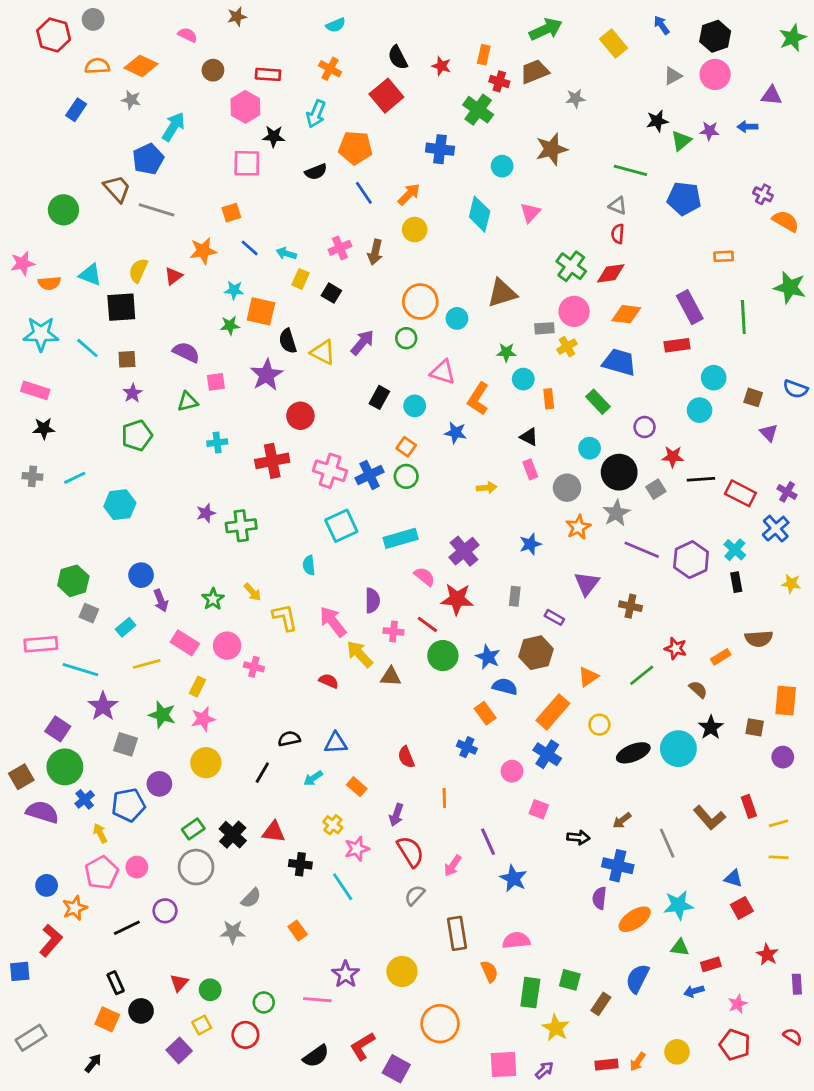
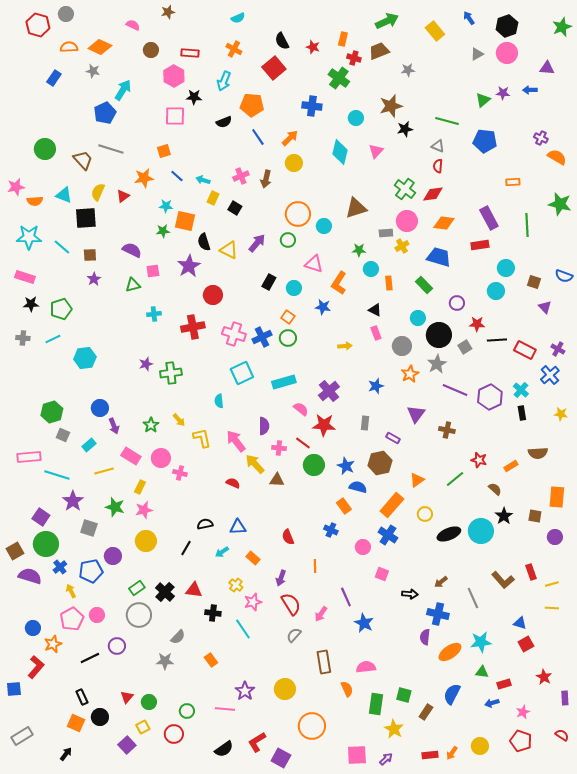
black star: (657, 121) -> (405, 129), moved
brown trapezoid: (117, 189) -> (83, 160), moved
green pentagon: (137, 435) -> (61, 309), moved

